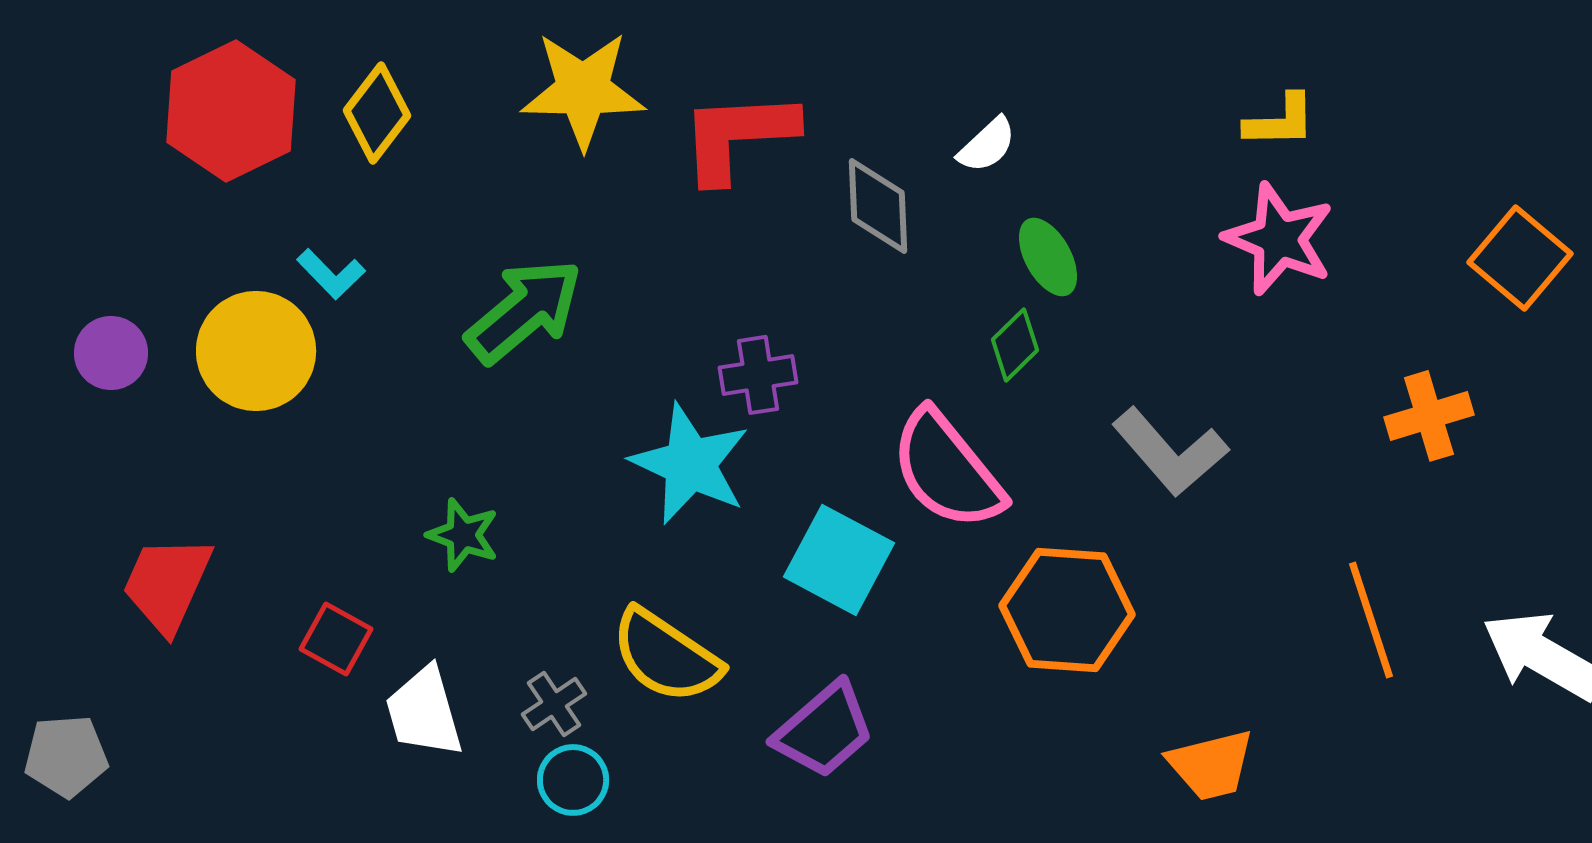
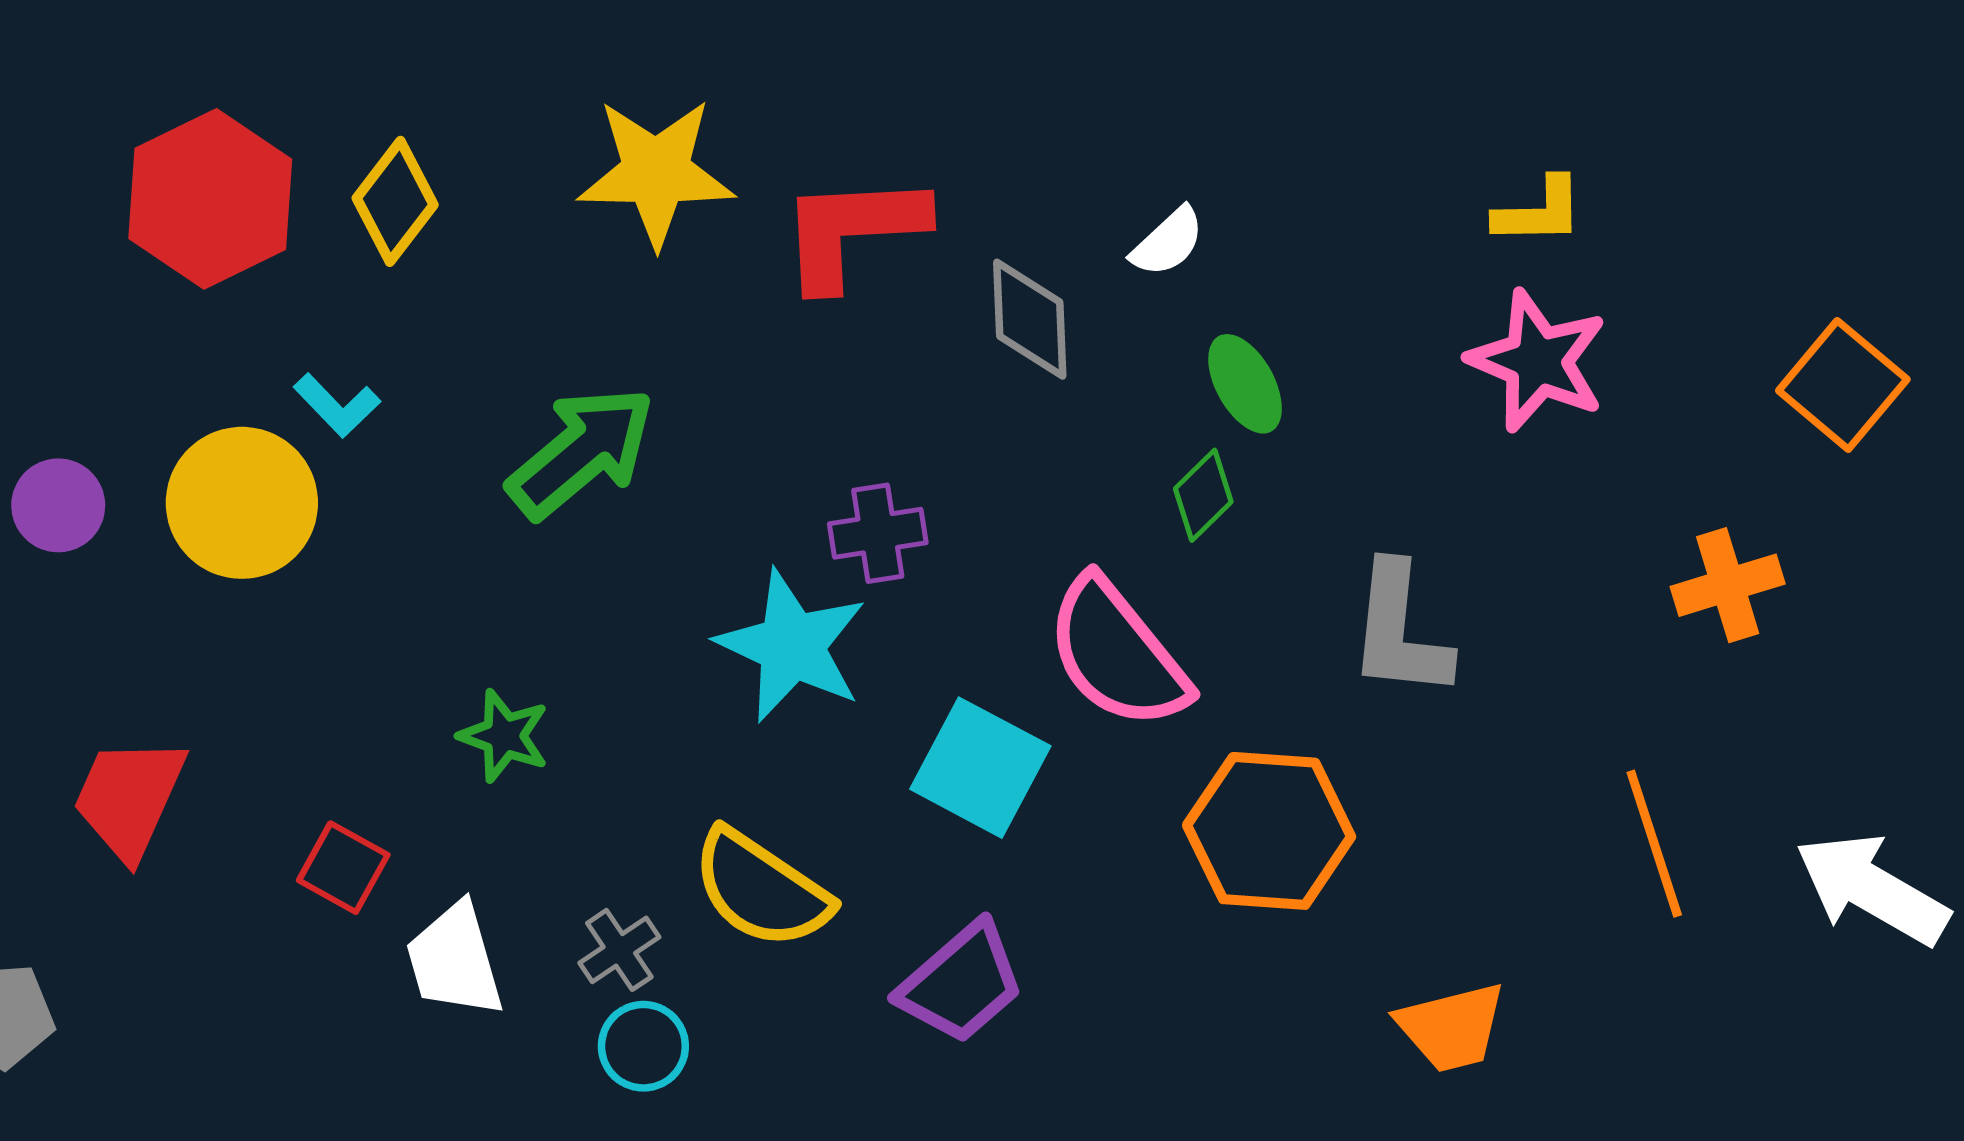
gray L-shape: (1170, 452) -> (1400, 631), turned 47

